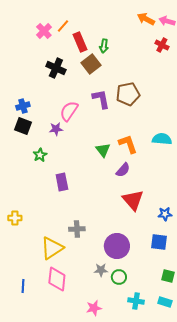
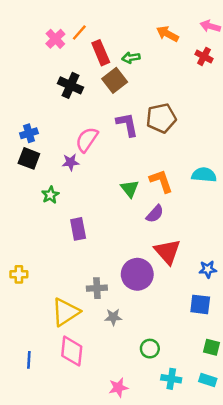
orange arrow: (146, 19) -> (167, 34), moved
green arrow: (104, 46) -> (131, 58), turned 72
purple circle: (117, 246) -> (137, 274), moved
gray star: (101, 270) -> (113, 317), moved

